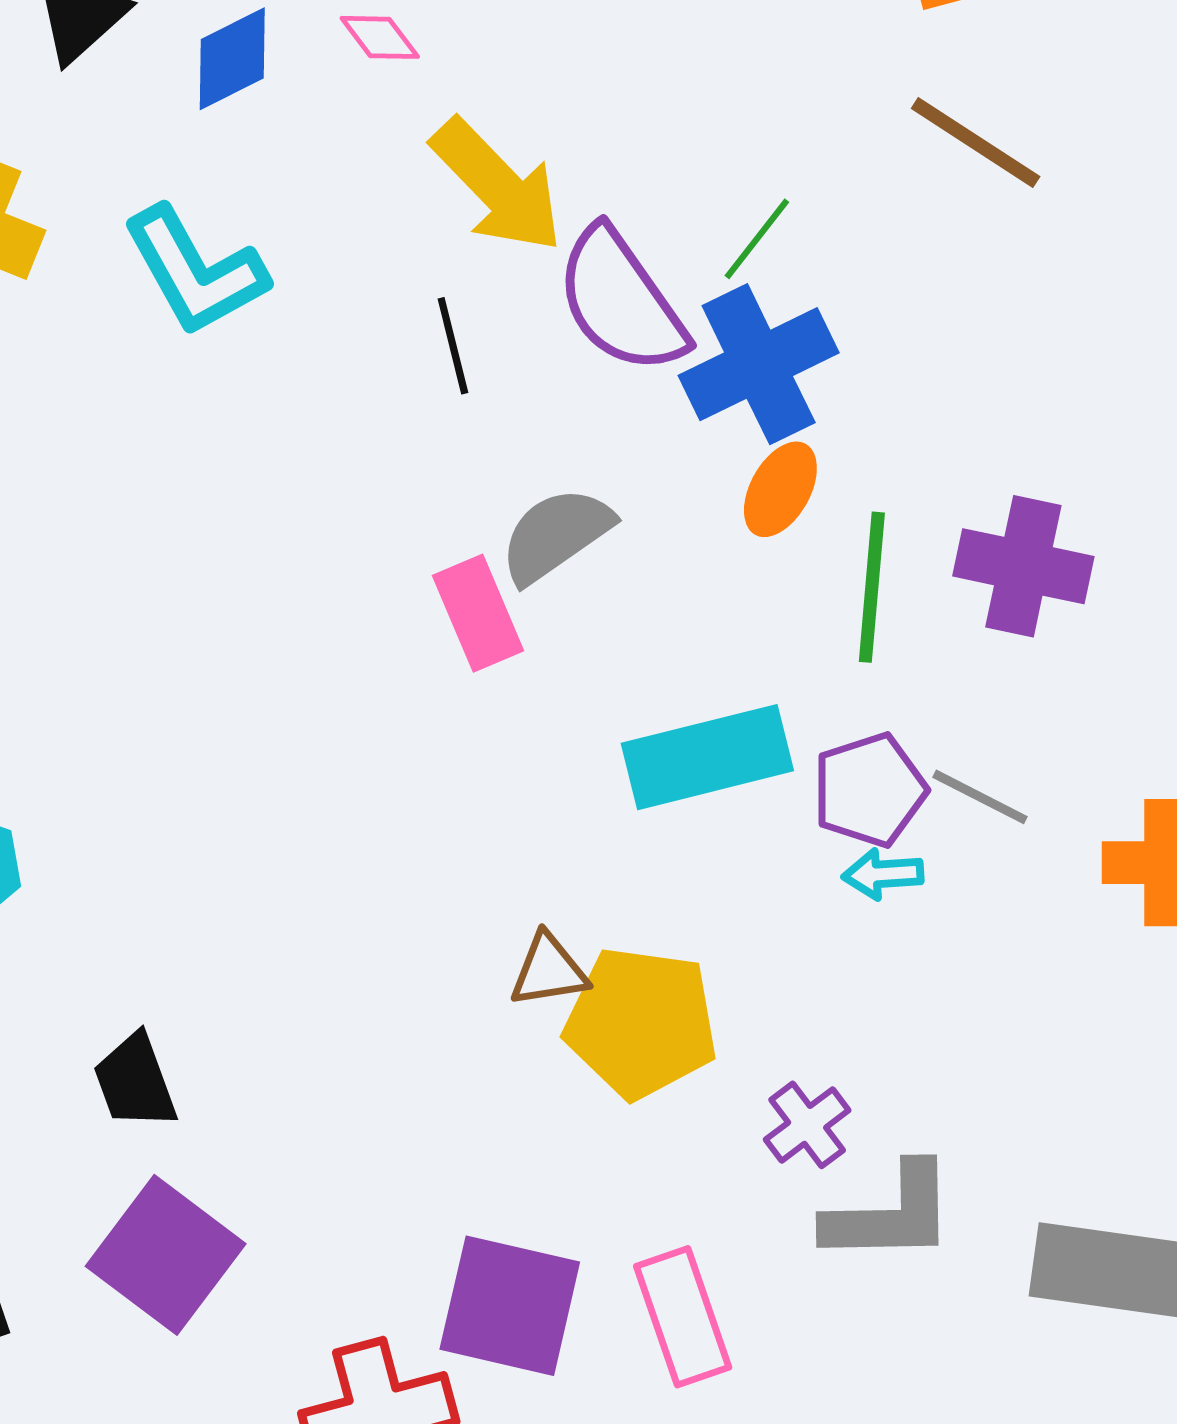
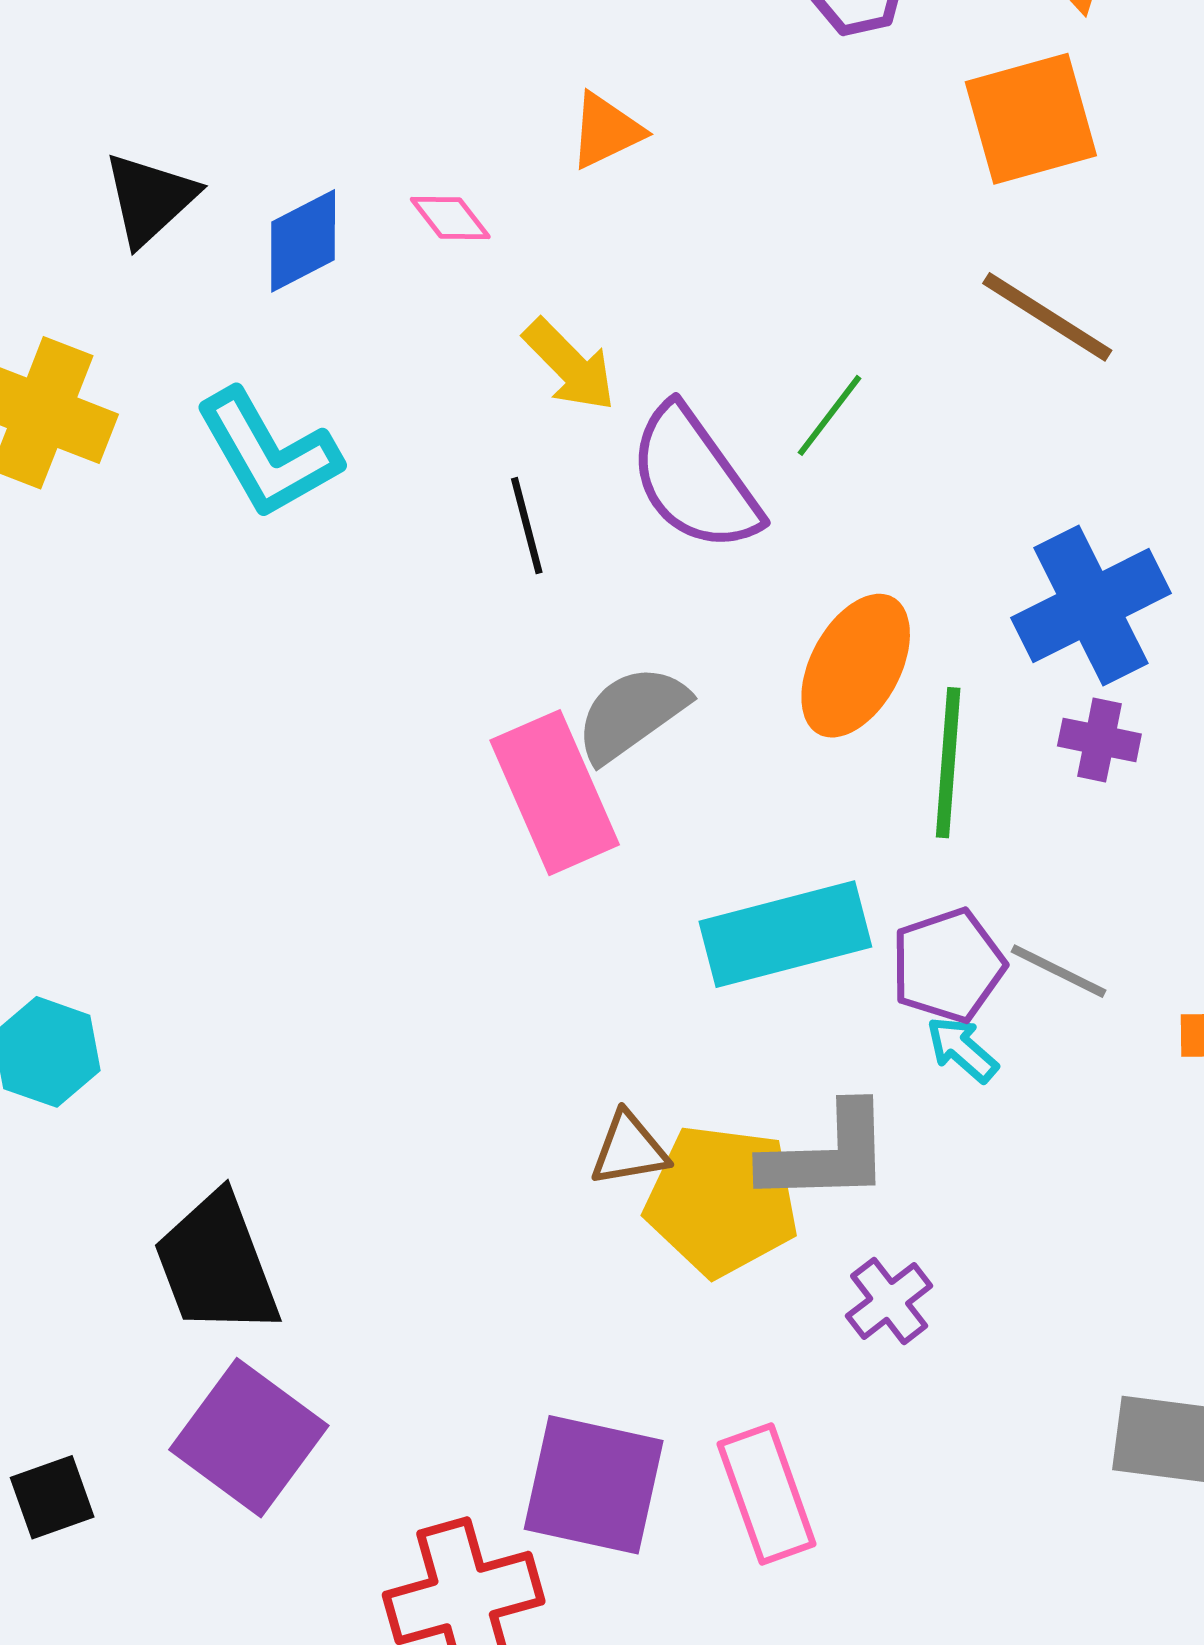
yellow arrow: (497, 186) -> (570, 365), size x0.7
blue cross: (759, 364) -> (1091, 606), moved
orange ellipse: (780, 489) -> (856, 666), size x1.5
purple cross: (1023, 566) -> (1099, 740), size x0.6
pink rectangle: (478, 613) -> (555, 793), size x1.4
cyan arrow: (883, 874) -> (962, 1049), turned 46
black trapezoid: (135, 1082) -> (217, 1265), size x1.5
gray L-shape: (890, 1214) -> (827, 1154), moved

